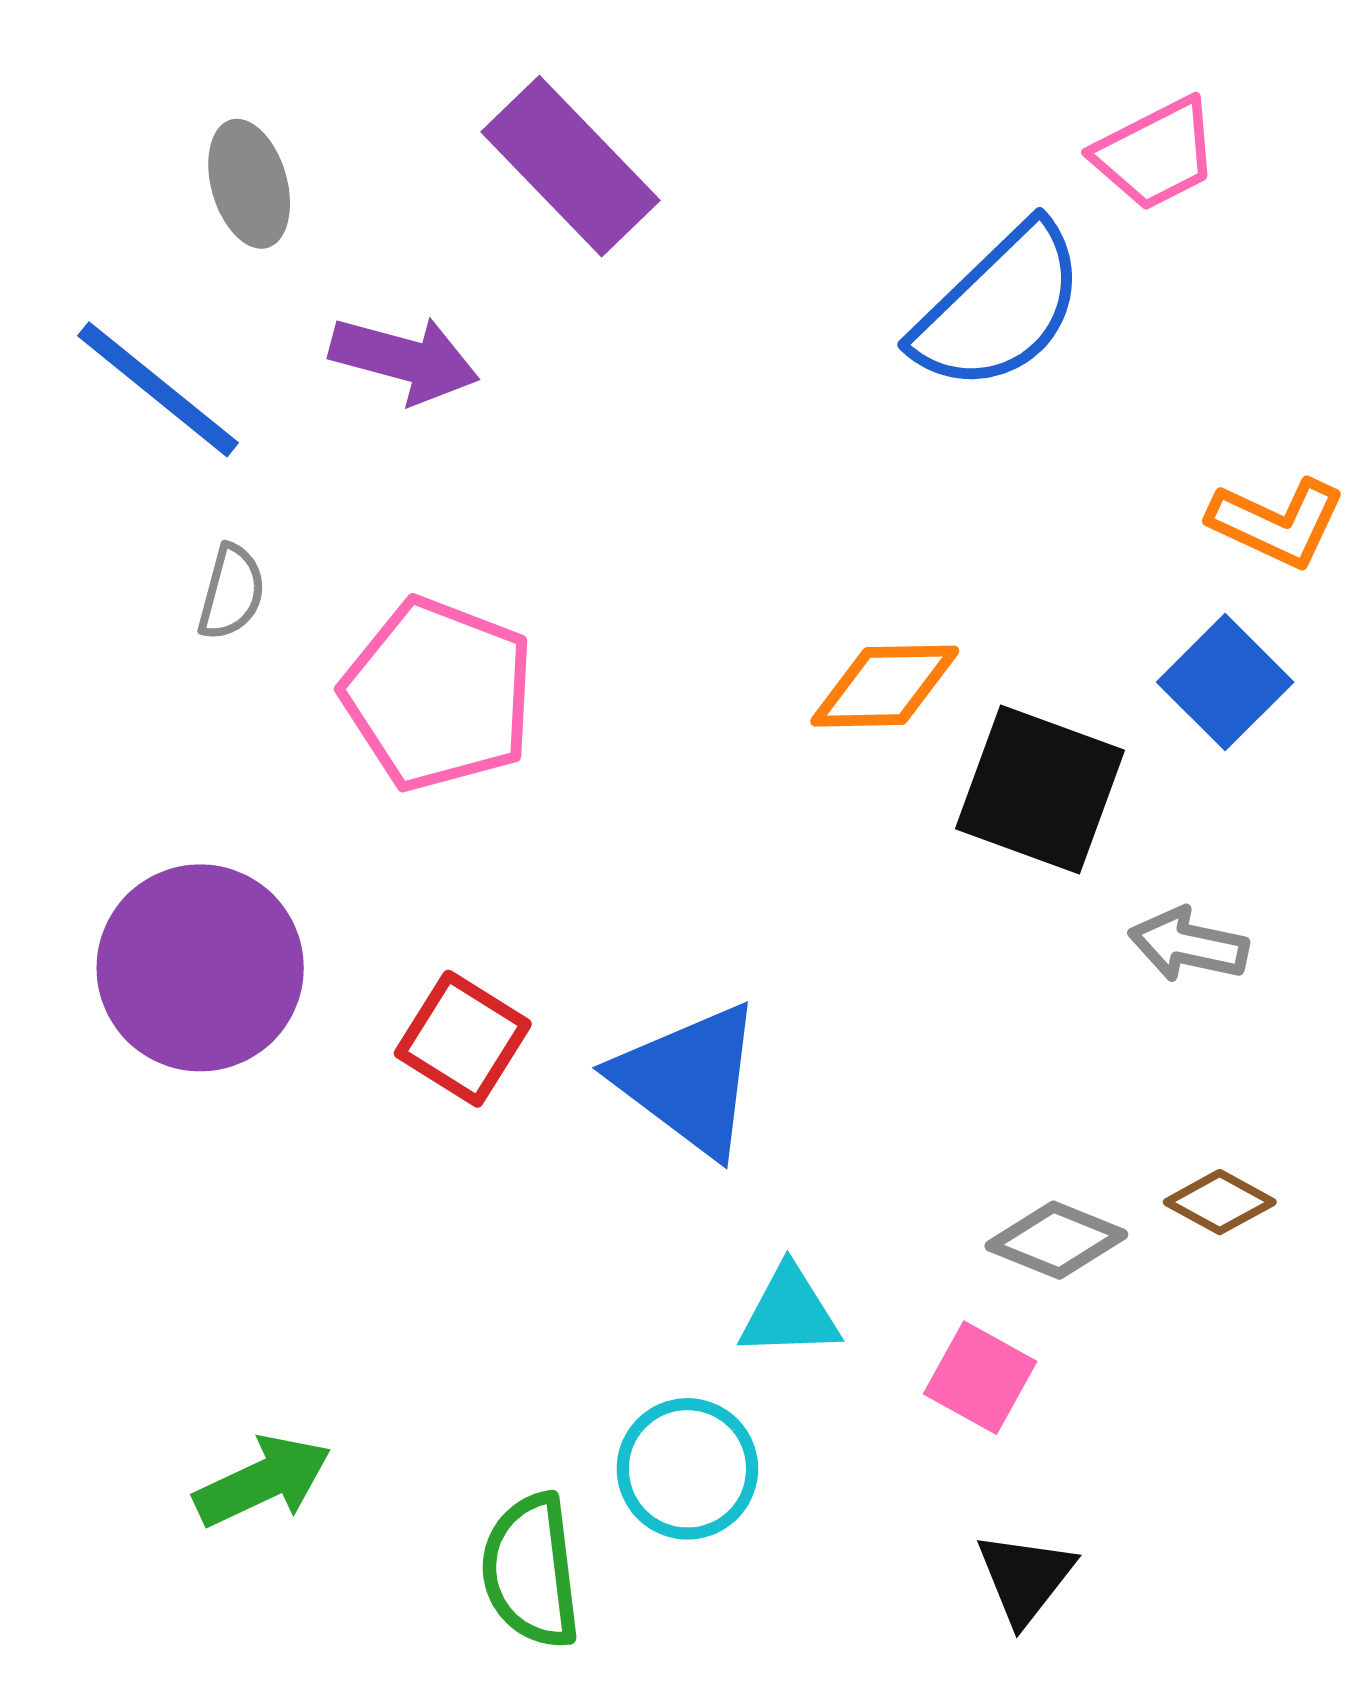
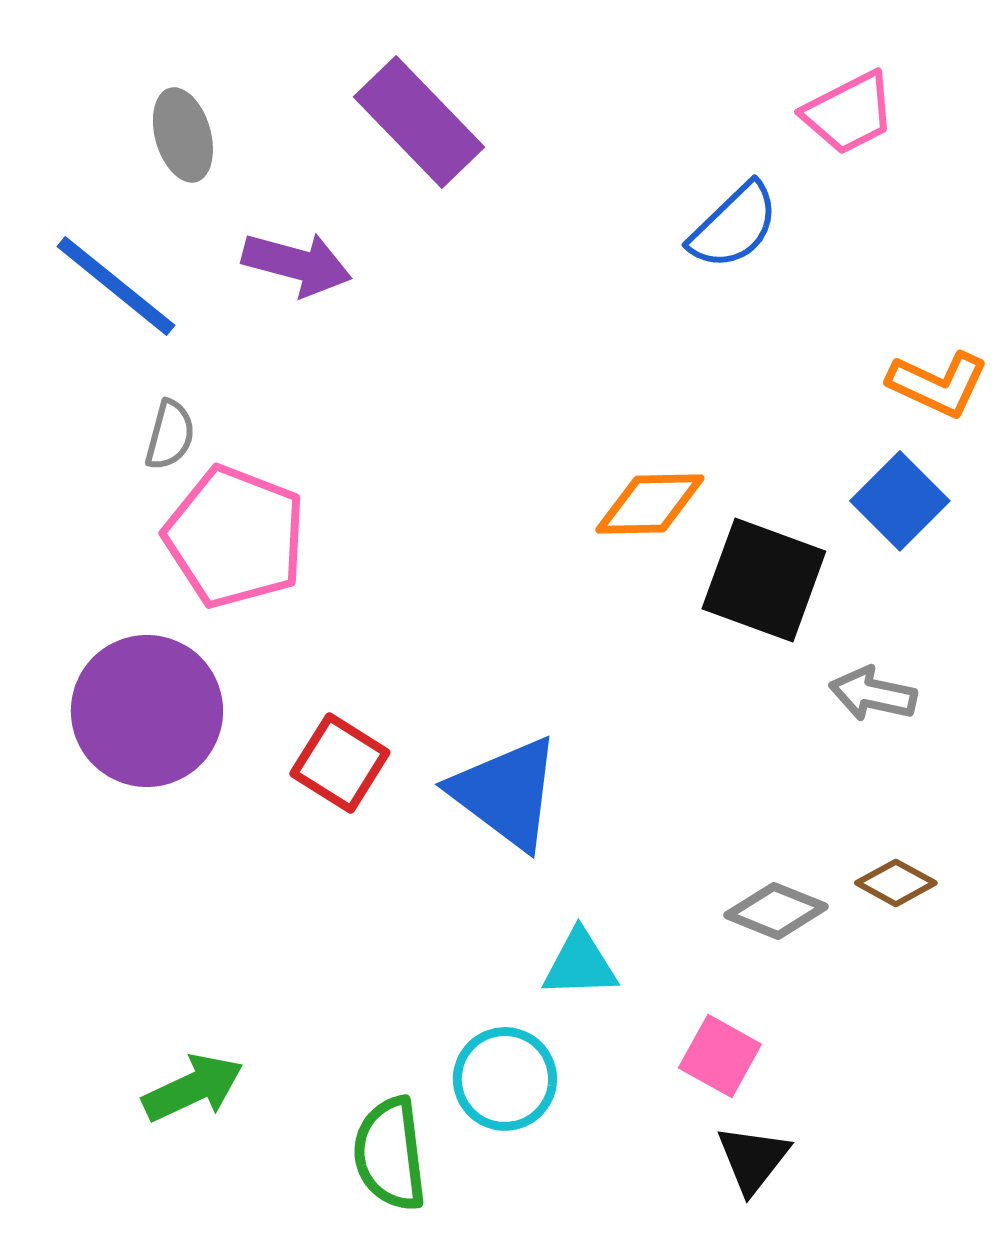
blue semicircle: (999, 308) -> (734, 226), size x0.7
pink pentagon: (438, 694) -> (235, 537), moved
pink square: (980, 1378) -> (720, 1056), moved

